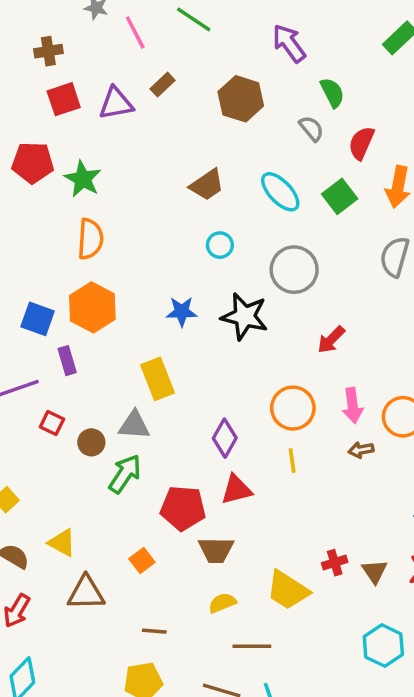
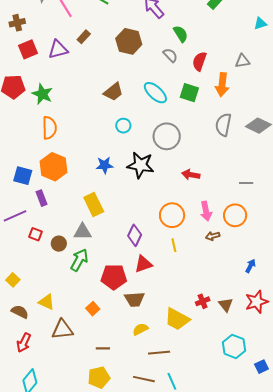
green square: (340, 196) -> (189, 93), turned -30
red arrow: (331, 340) -> (191, 175), turned 60

